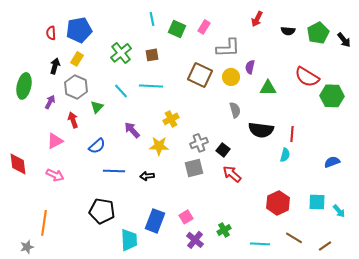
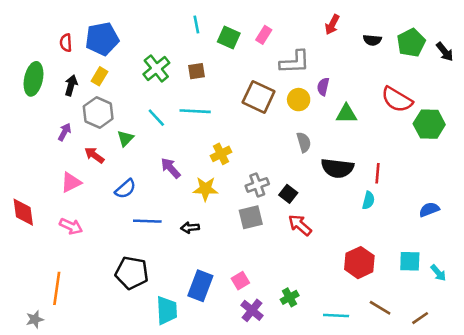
green ellipse: (24, 86) -> (34, 79), moved
red arrow: (73, 120) -> (94, 155), turned -35

